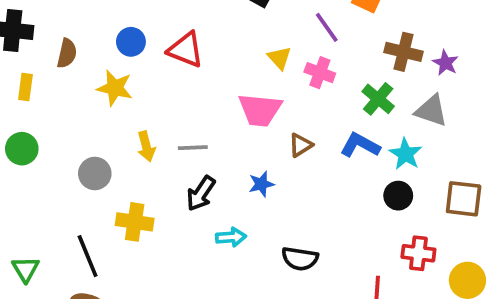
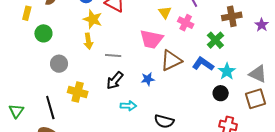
brown cross: (403, 52) -> (232, 16), turned -30
purple star: (445, 63) -> (262, 25), moved
yellow star: (115, 88) -> (93, 19), moved
gray triangle: (431, 111) -> (258, 74), moved
brown triangle: (301, 145) -> (171, 60), size x1.6
yellow arrow: (146, 146) -> (88, 41), moved
green circle: (22, 149) -> (43, 33), moved
brown square: (464, 199) -> (255, 99), turned -30

